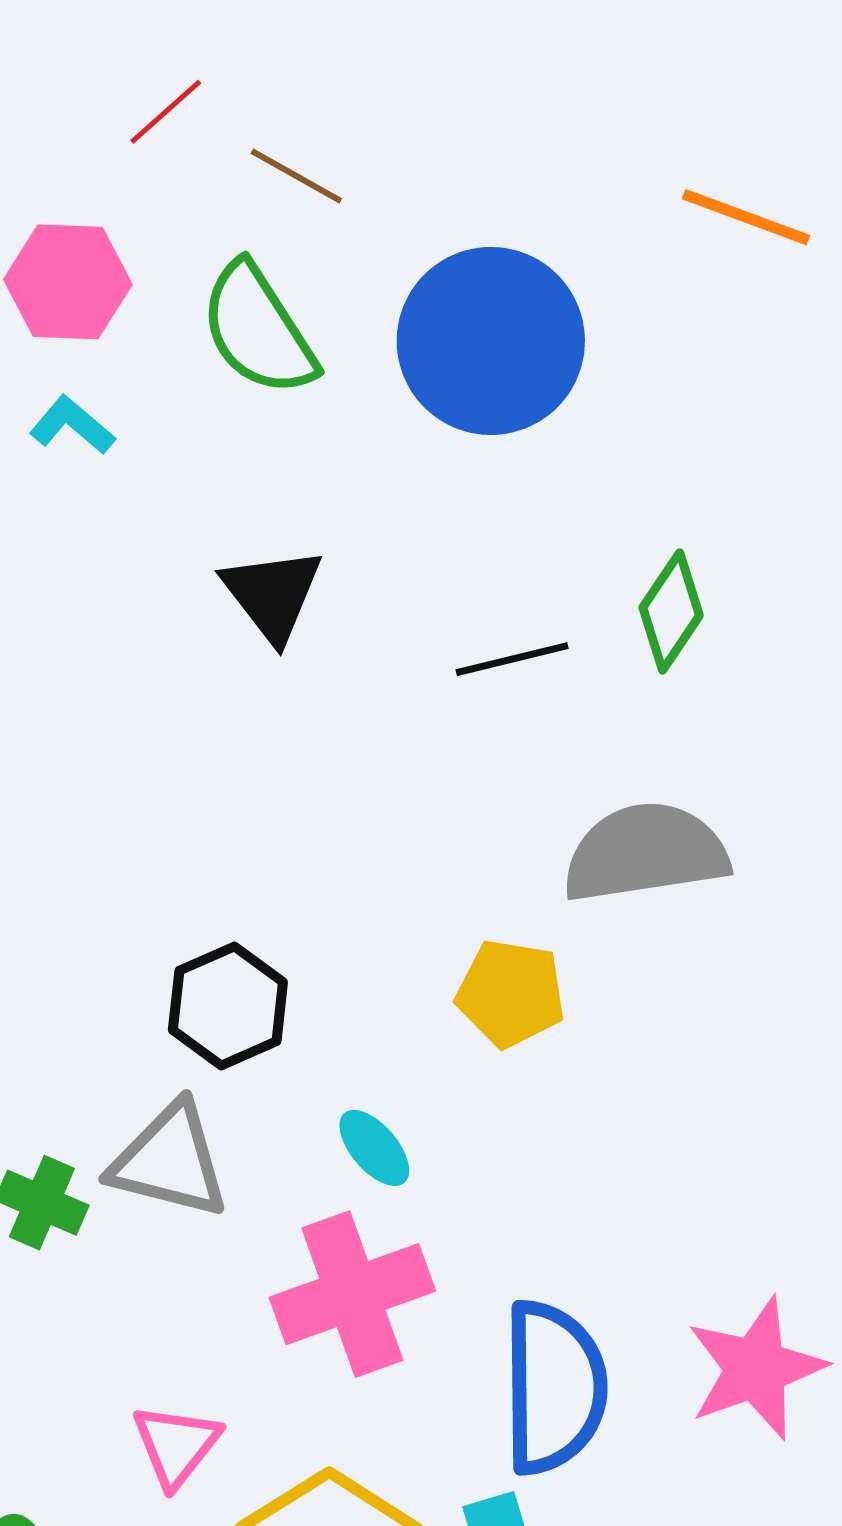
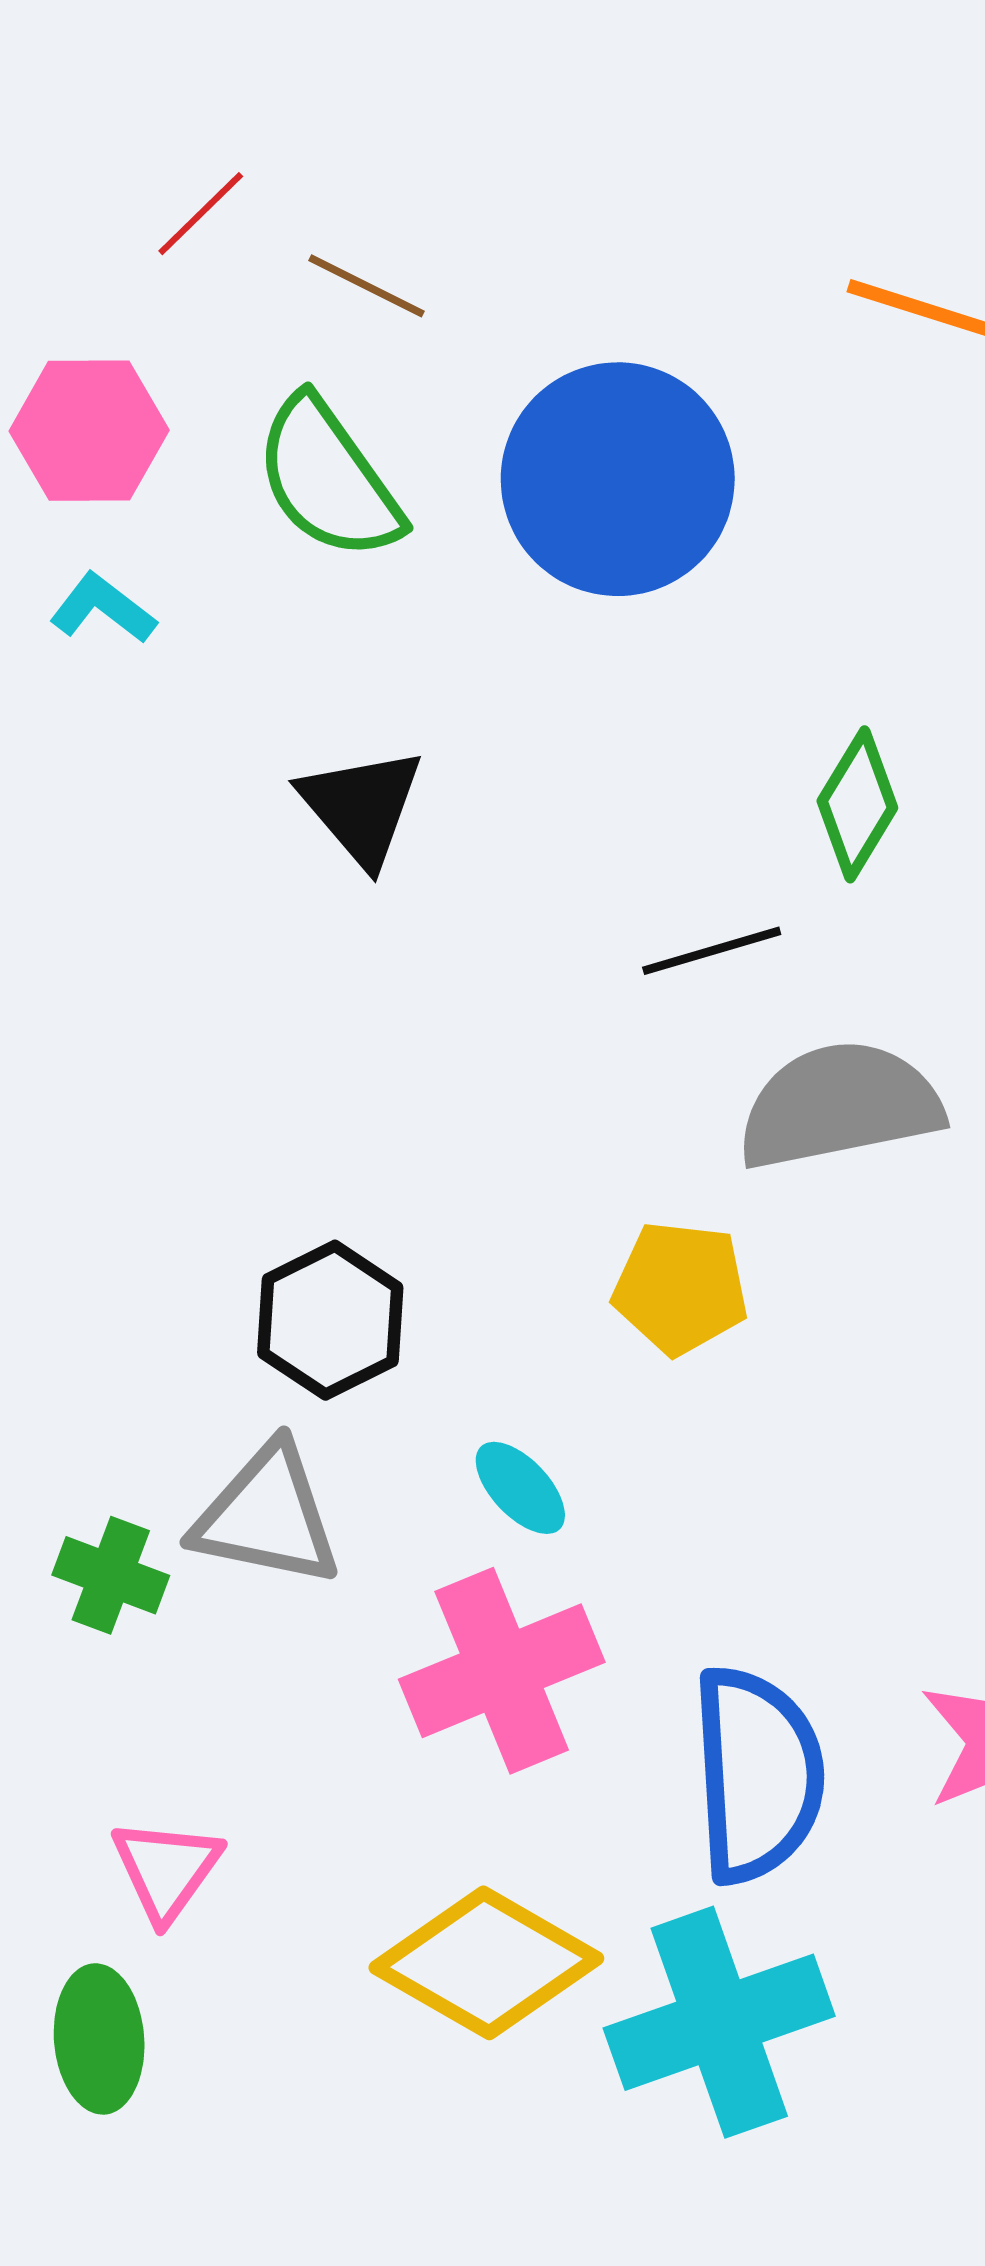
black line: (512, 659) -> (712, 951), moved
pink triangle: (176, 1445) -> (166, 1869), moved

